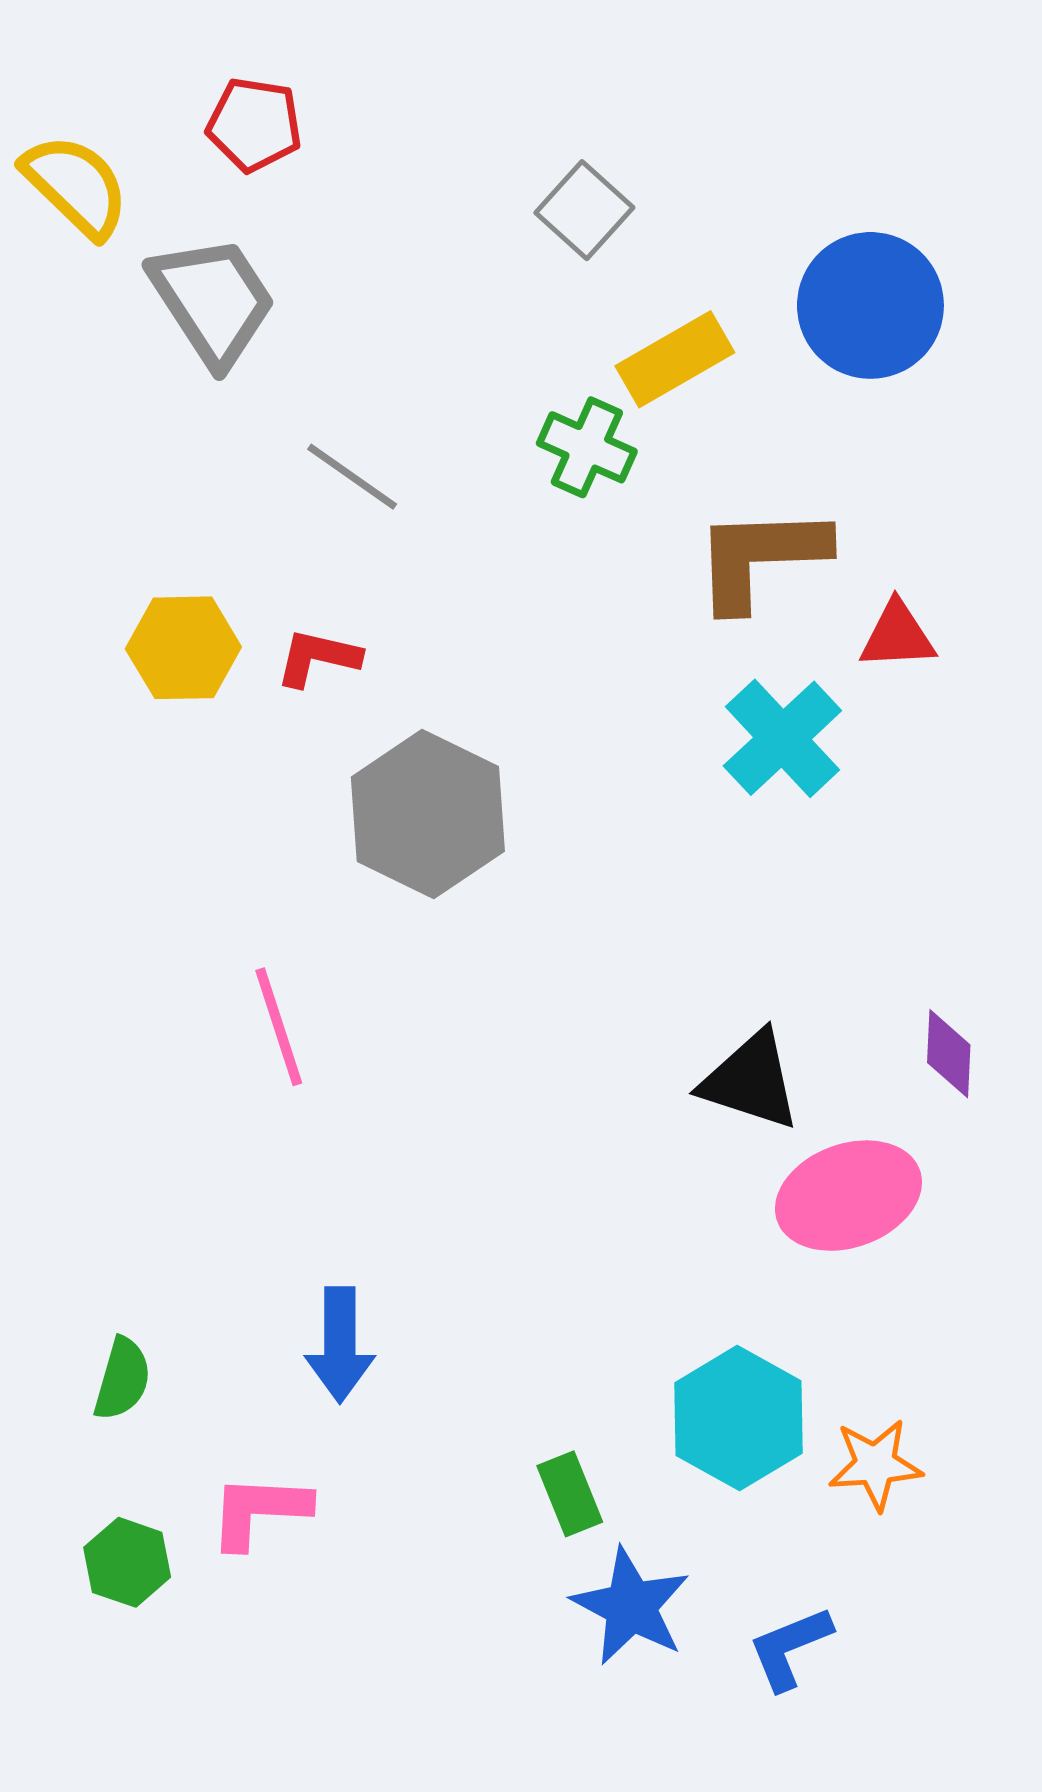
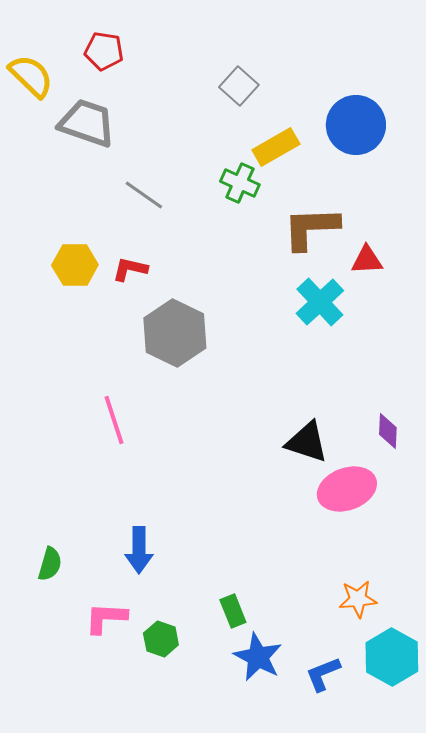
gray trapezoid: (213, 301) -> (87, 123), turned -38
cyan hexagon: (738, 1418) -> (392, 657), moved
green hexagon: (127, 1562) -> (161, 639), moved

